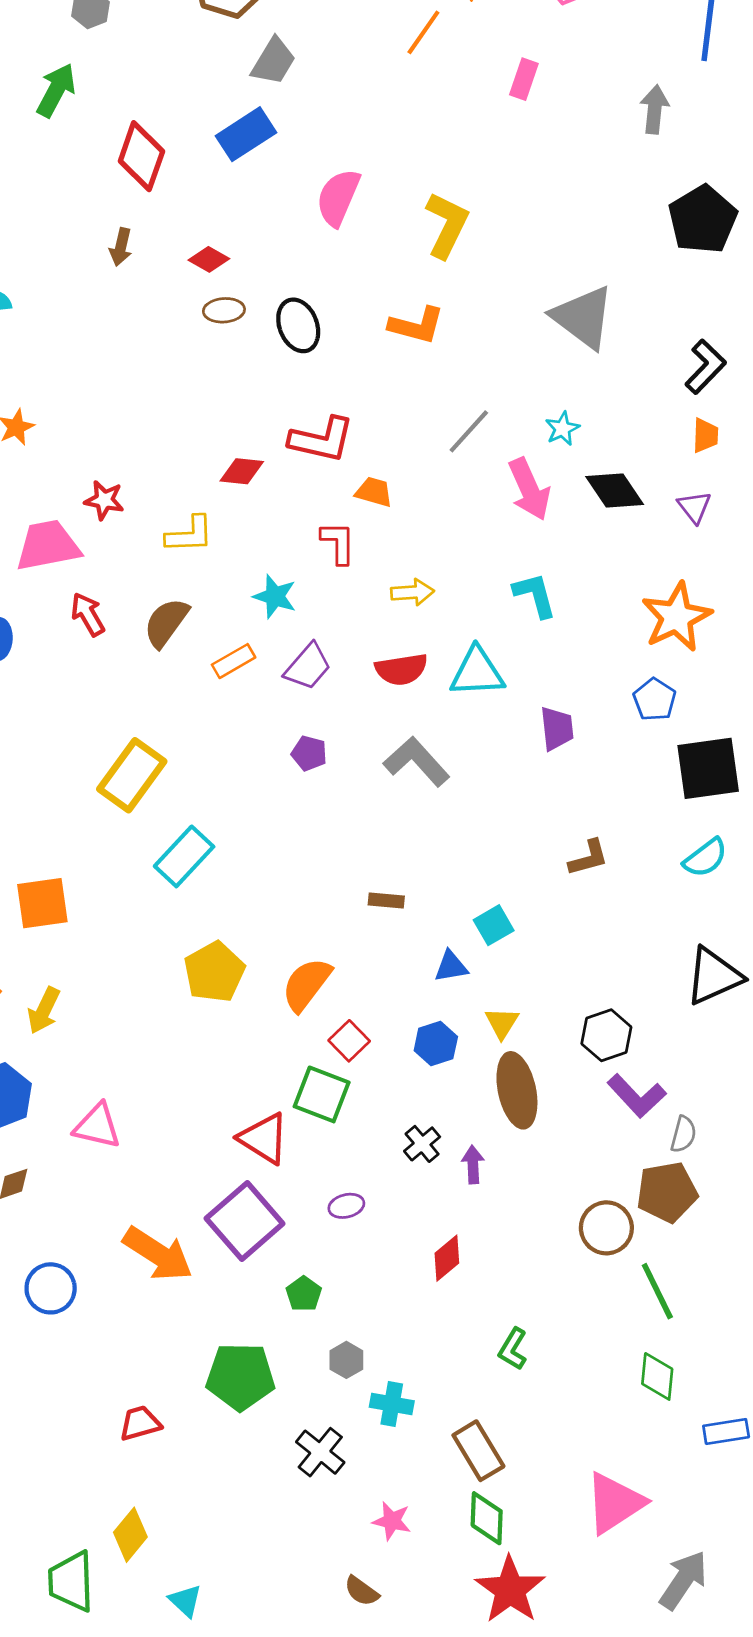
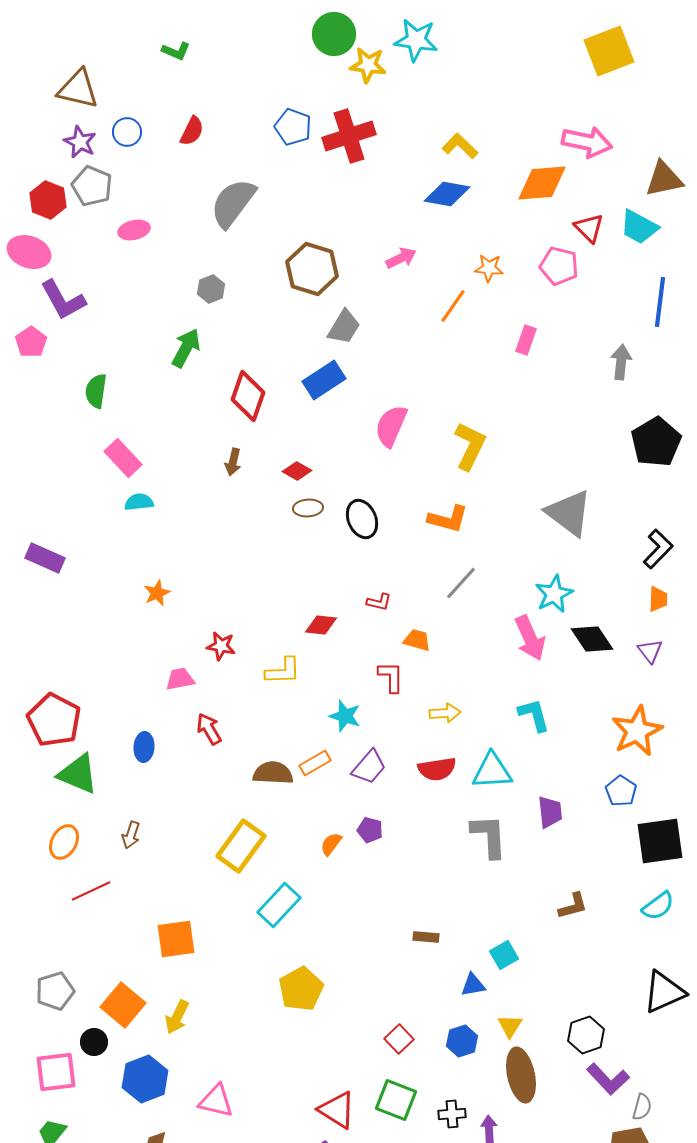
cyan star: (562, 429) -> (554, 594), size x1.5
gray line: (469, 431) -> (461, 583), moved
red L-shape: (322, 440) -> (379, 602), size x0.5
pink trapezoid: (48, 546) -> (180, 679), size x0.6
brown semicircle: (166, 623) -> (273, 773), moved, turned 57
gray L-shape: (417, 762) -> (489, 836), moved, turned 39
orange semicircle: (306, 984) -> (331, 844), moved, size x0.6
green square: (322, 1094) -> (396, 1100), moved
black cross: (422, 1144) -> (452, 1114), turned 36

